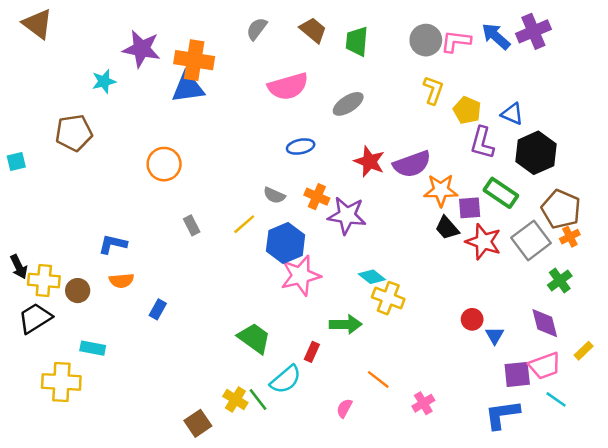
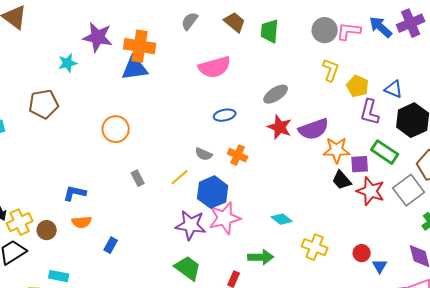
gray ellipse: (348, 104) -> (276, 94), moved
purple star: (347, 215) -> (191, 225), moved
yellow cross: (44, 281) -> (20, 222), turned -30
yellow cross: (388, 298) -> (315, 247), moved

